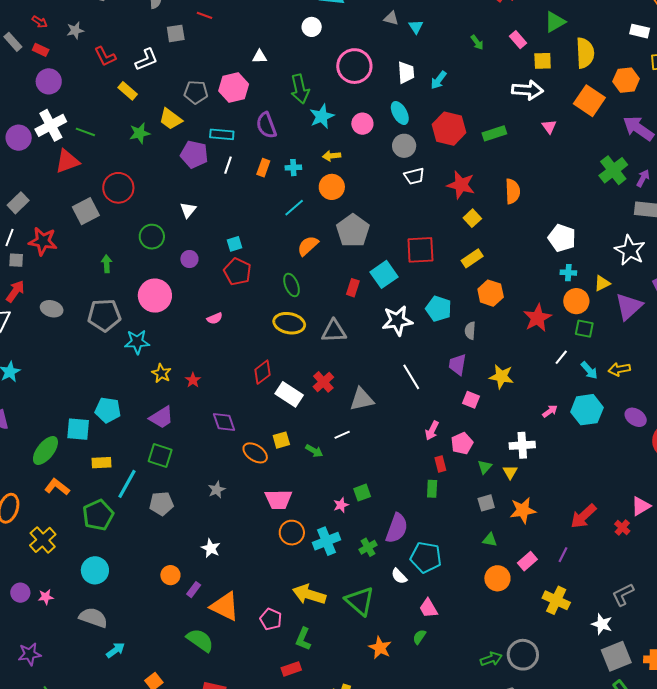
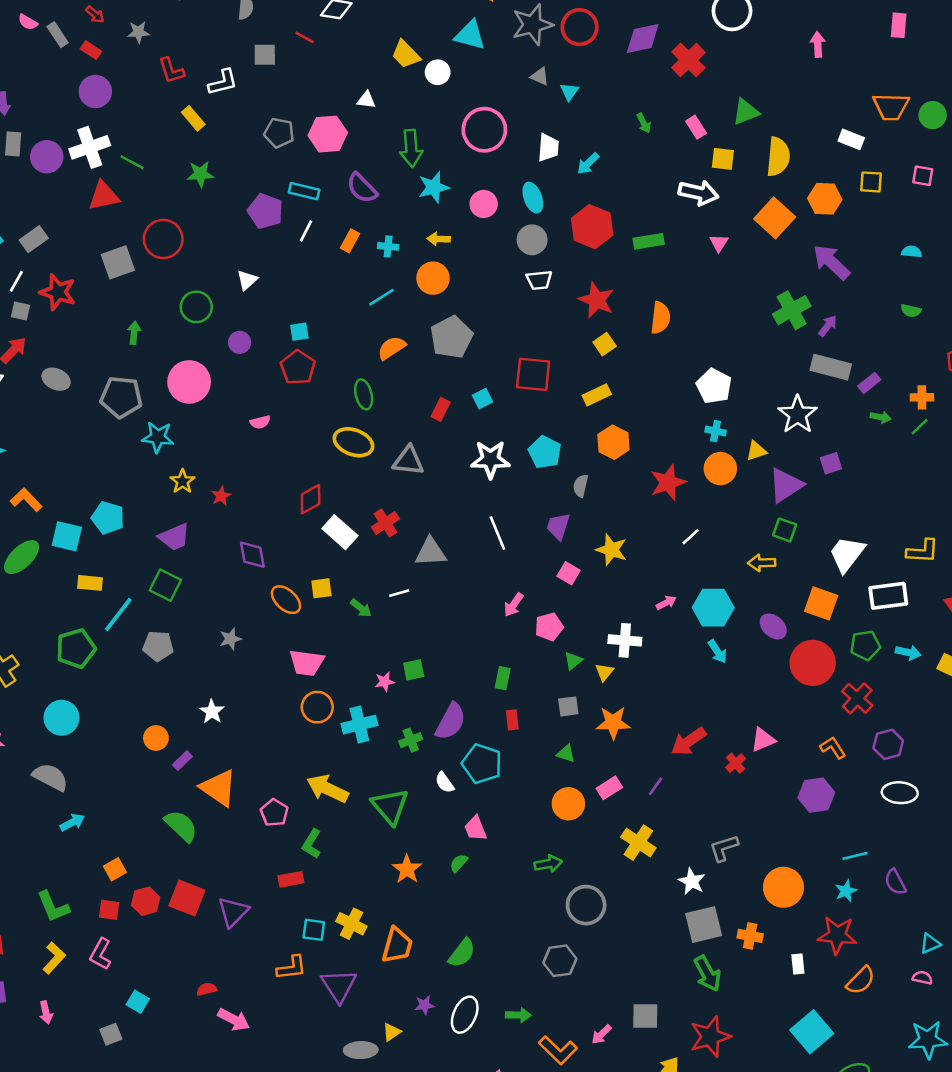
yellow trapezoid: (171, 119) -> (406, 54), moved
purple semicircle: (266, 125) -> (362, 188), turned -32
cyan square: (384, 274) -> (482, 399), size x0.6
green square: (584, 329) -> (785, 530), moved
cyan arrow: (589, 370) -> (717, 652), moved
red rectangle: (440, 464) -> (512, 720), moved
orange L-shape: (57, 487) -> (26, 500), moved
green arrow: (491, 659) -> (548, 864), moved

